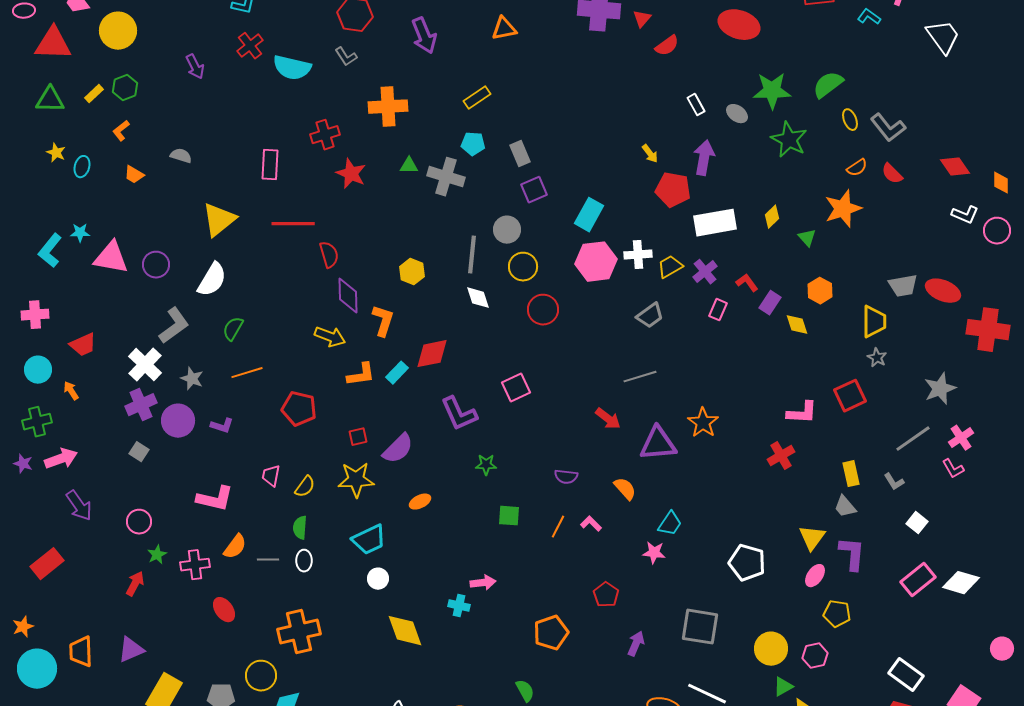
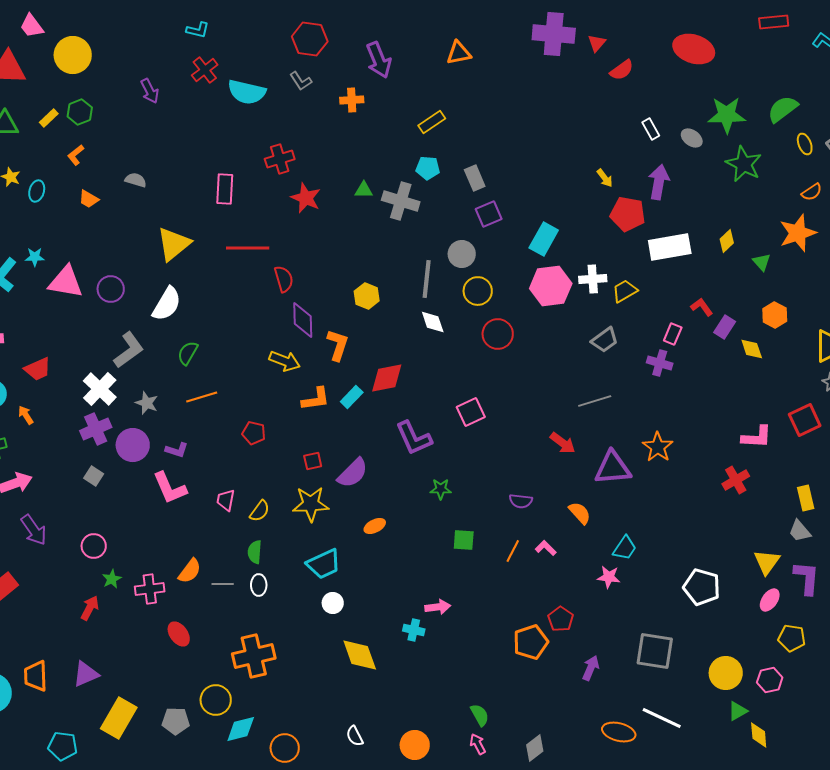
orange cross: (388, 107) -> (352, 100), moved, size x0.6
purple cross: (705, 272) -> (660, 363), moved, turned -35
red pentagon: (299, 409) -> (254, 433), size x0.7
pink L-shape: (215, 499) -> (170, 488), moved, turned 54
orange pentagon: (551, 633) -> (531, 642), moved

